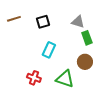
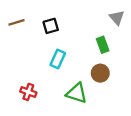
gray triangle: (78, 22) -> (117, 18), moved, turned 32
red cross: (34, 78) -> (28, 92), moved

